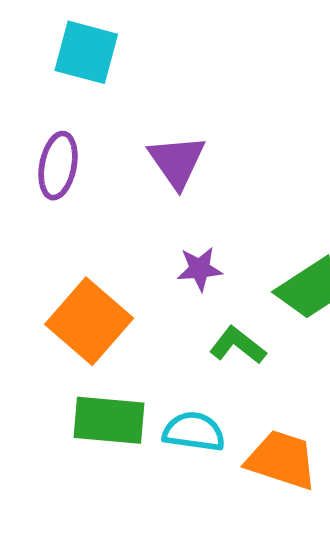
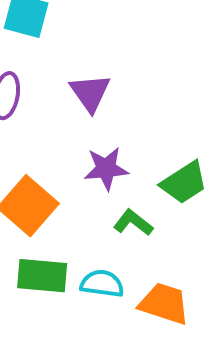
purple star: (200, 269) -> (106, 169), size x1.4

